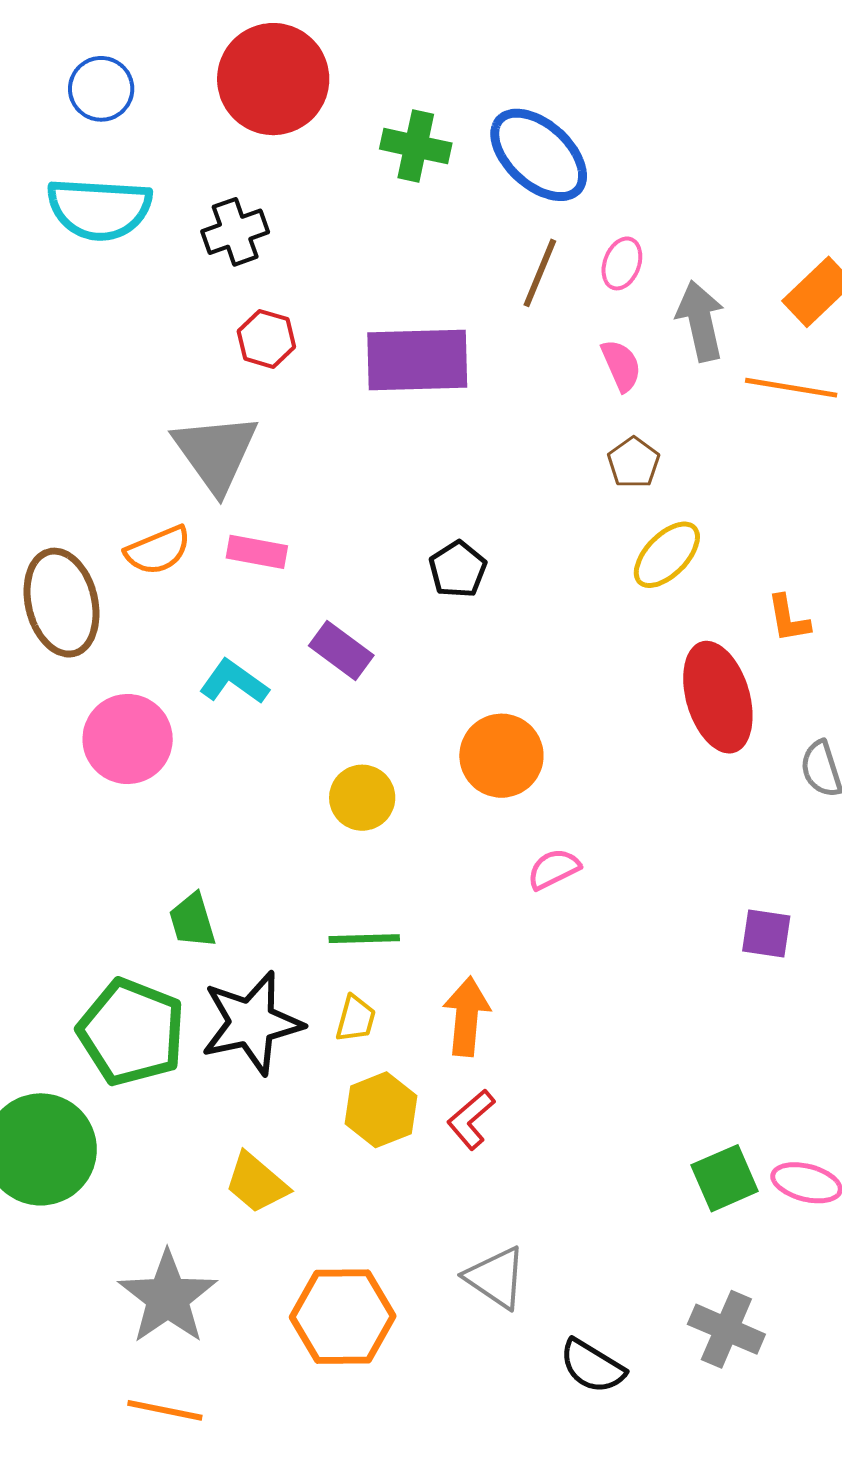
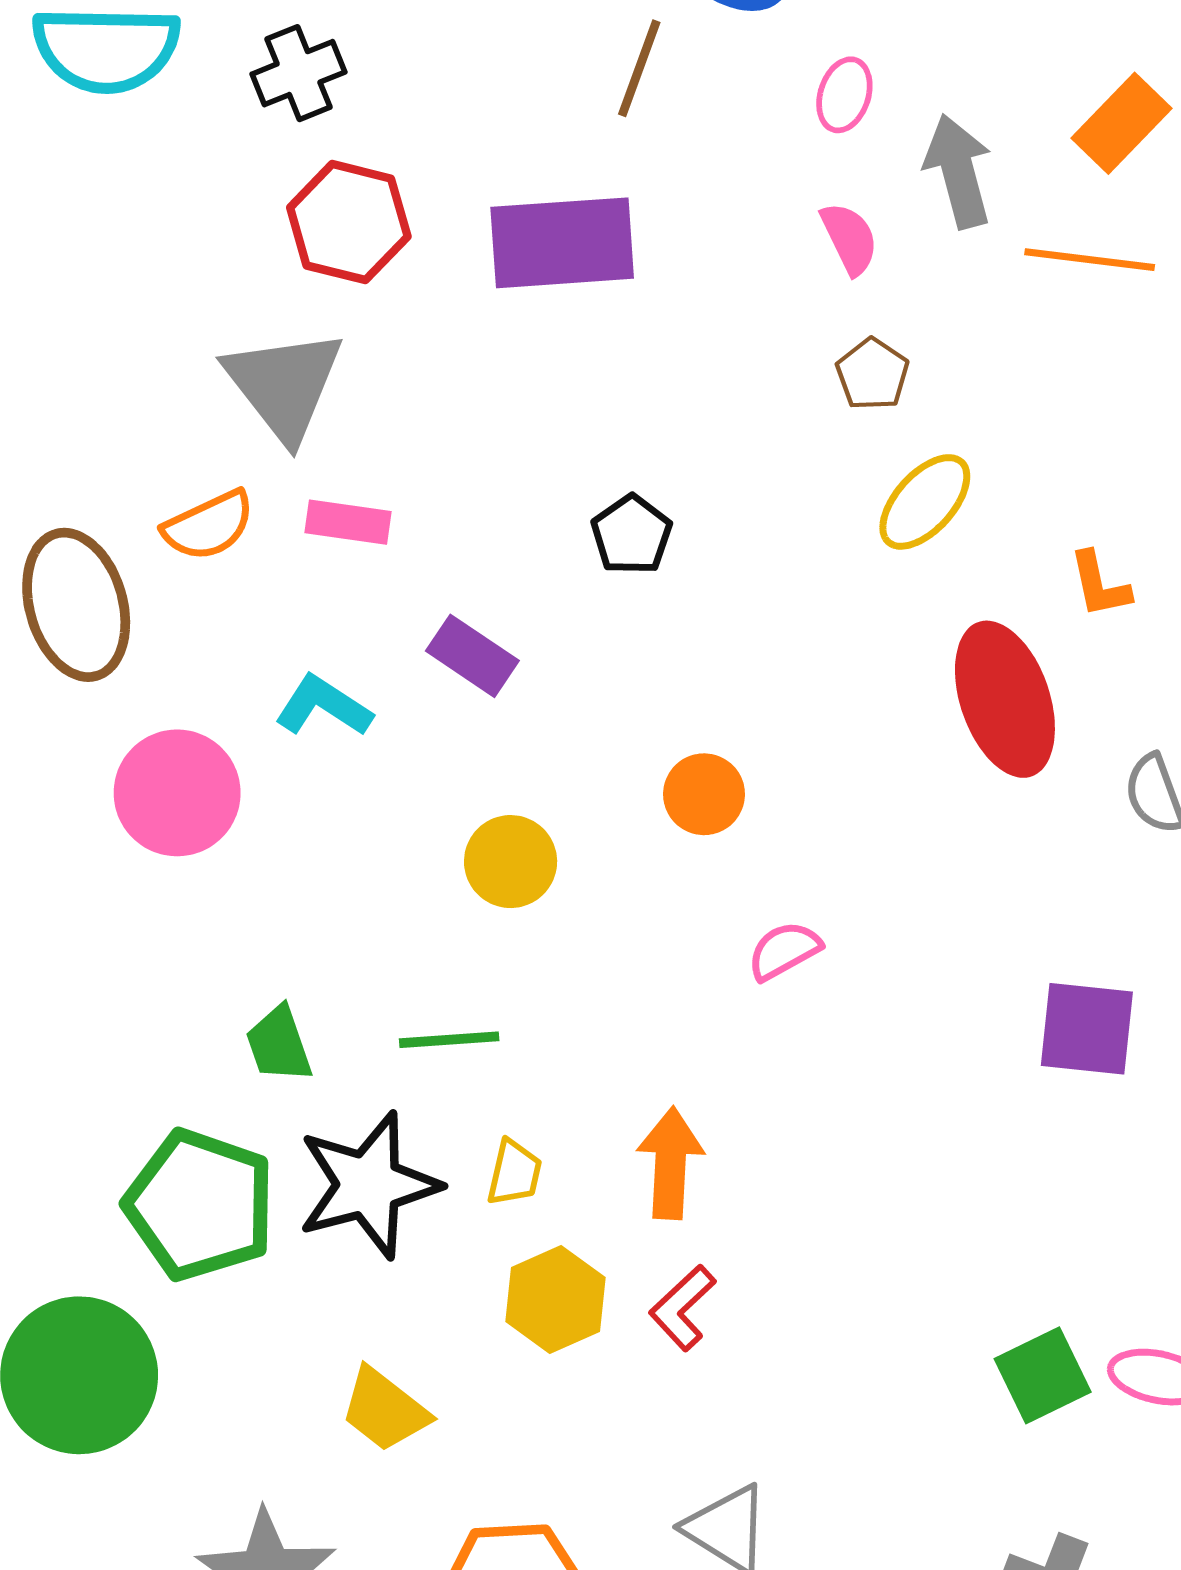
brown line: (540, 273) -> (639, 68), moved
red hexagon: (266, 339) -> (349, 222), size x1.5
orange circle: (501, 756) -> (704, 794), size x0.7
purple square: (766, 933) -> (1087, 1029), size x1.4
green line: (364, 939) -> (449, 1040), moved

